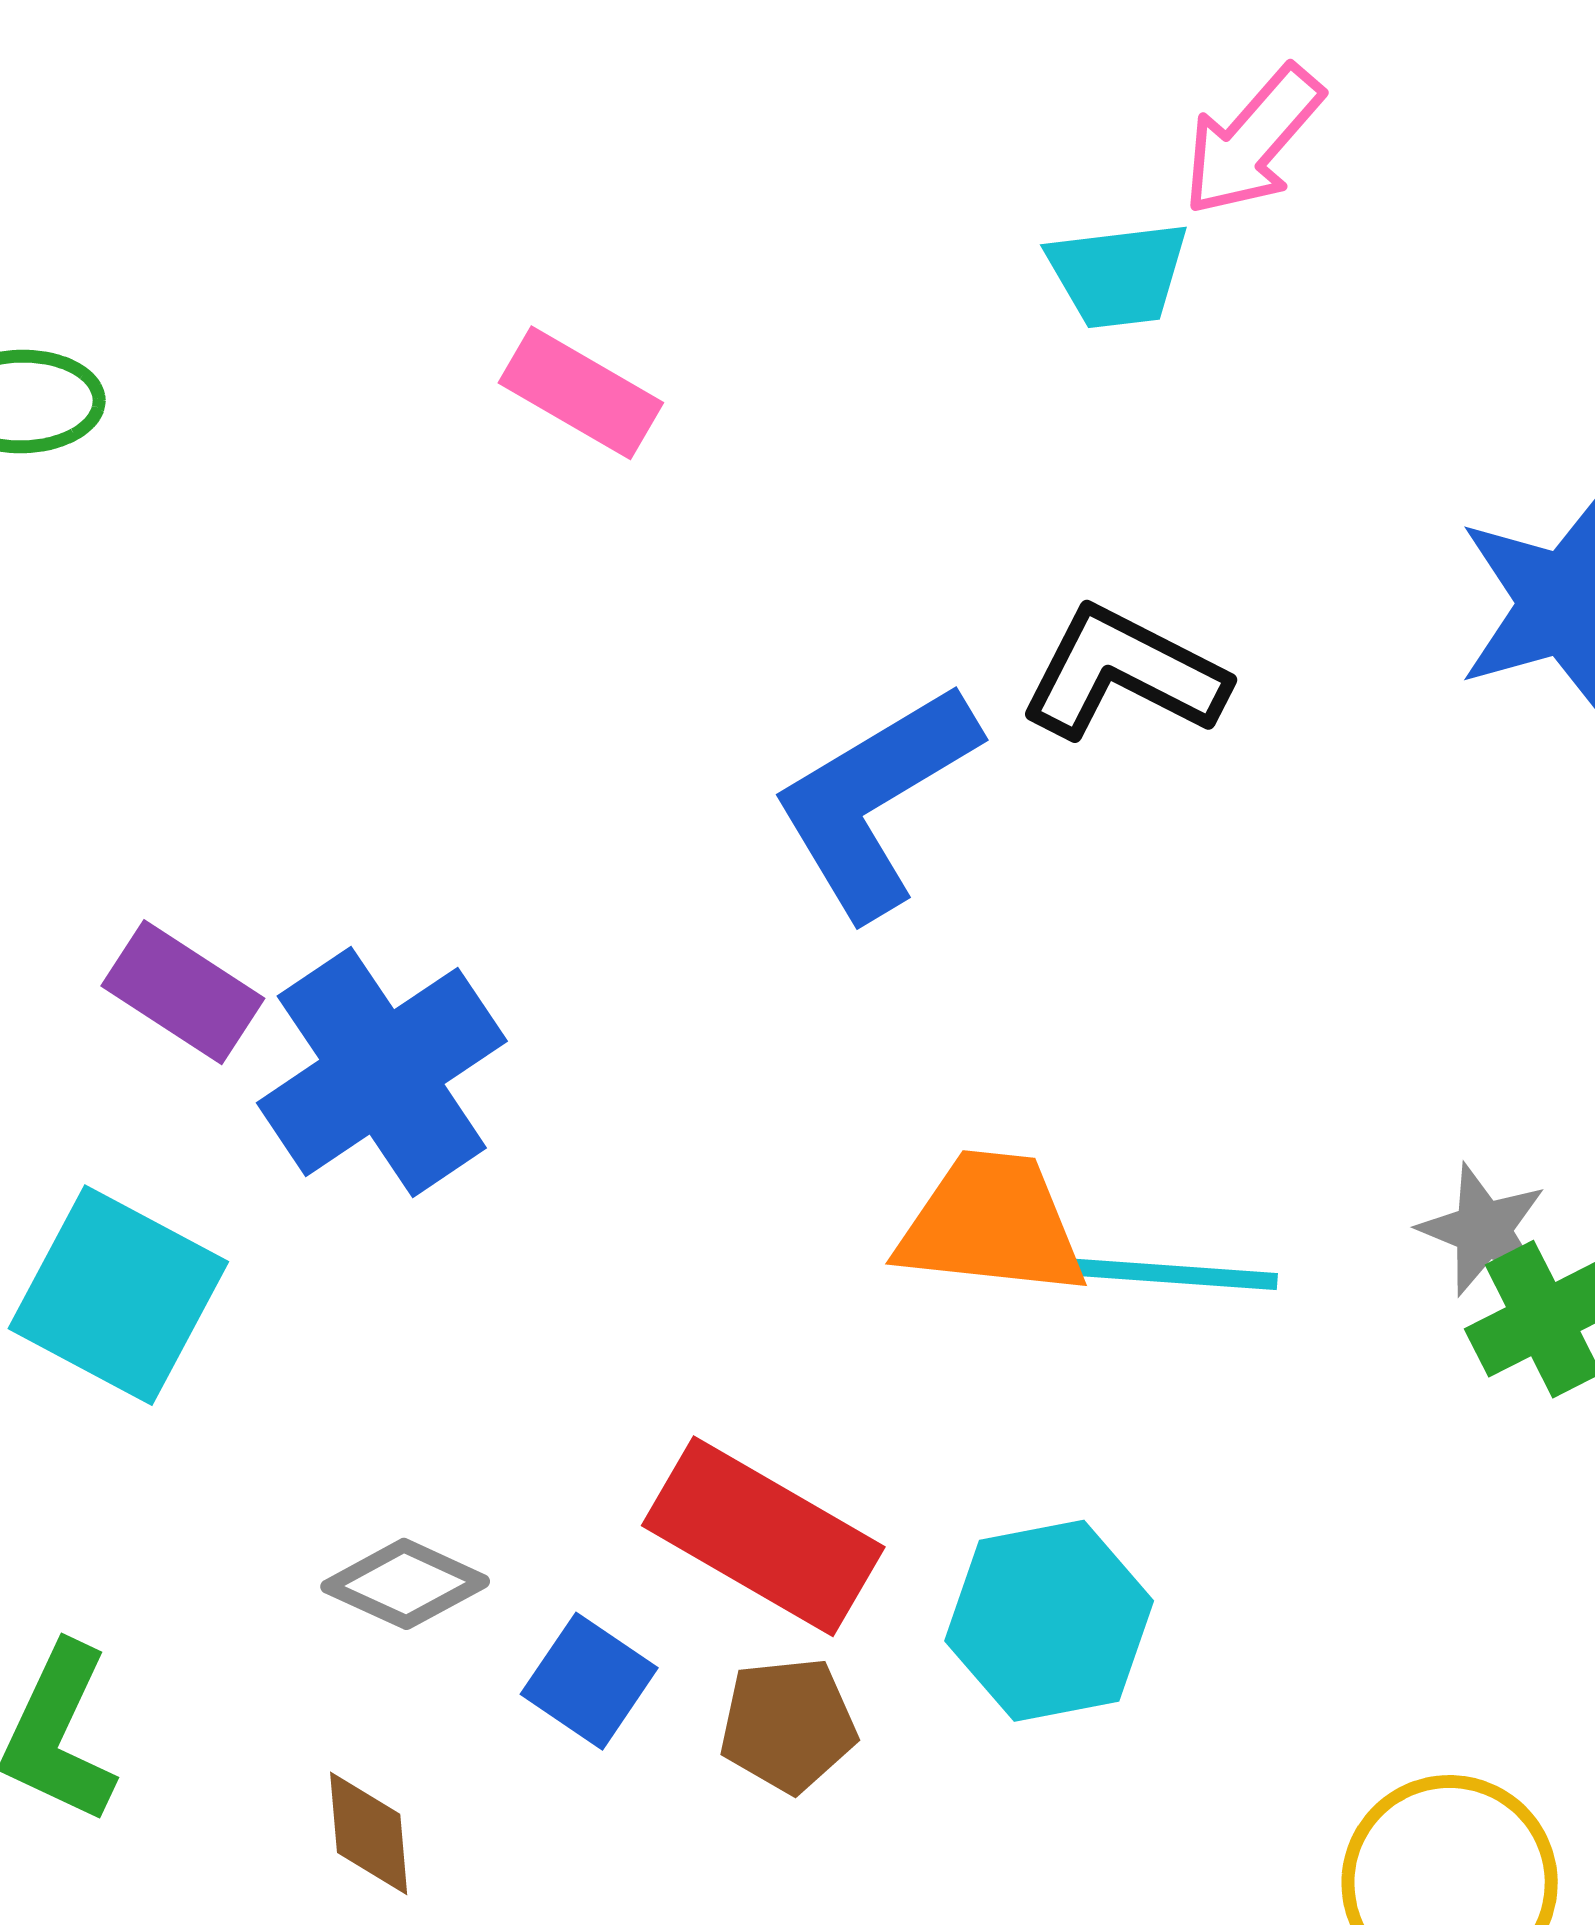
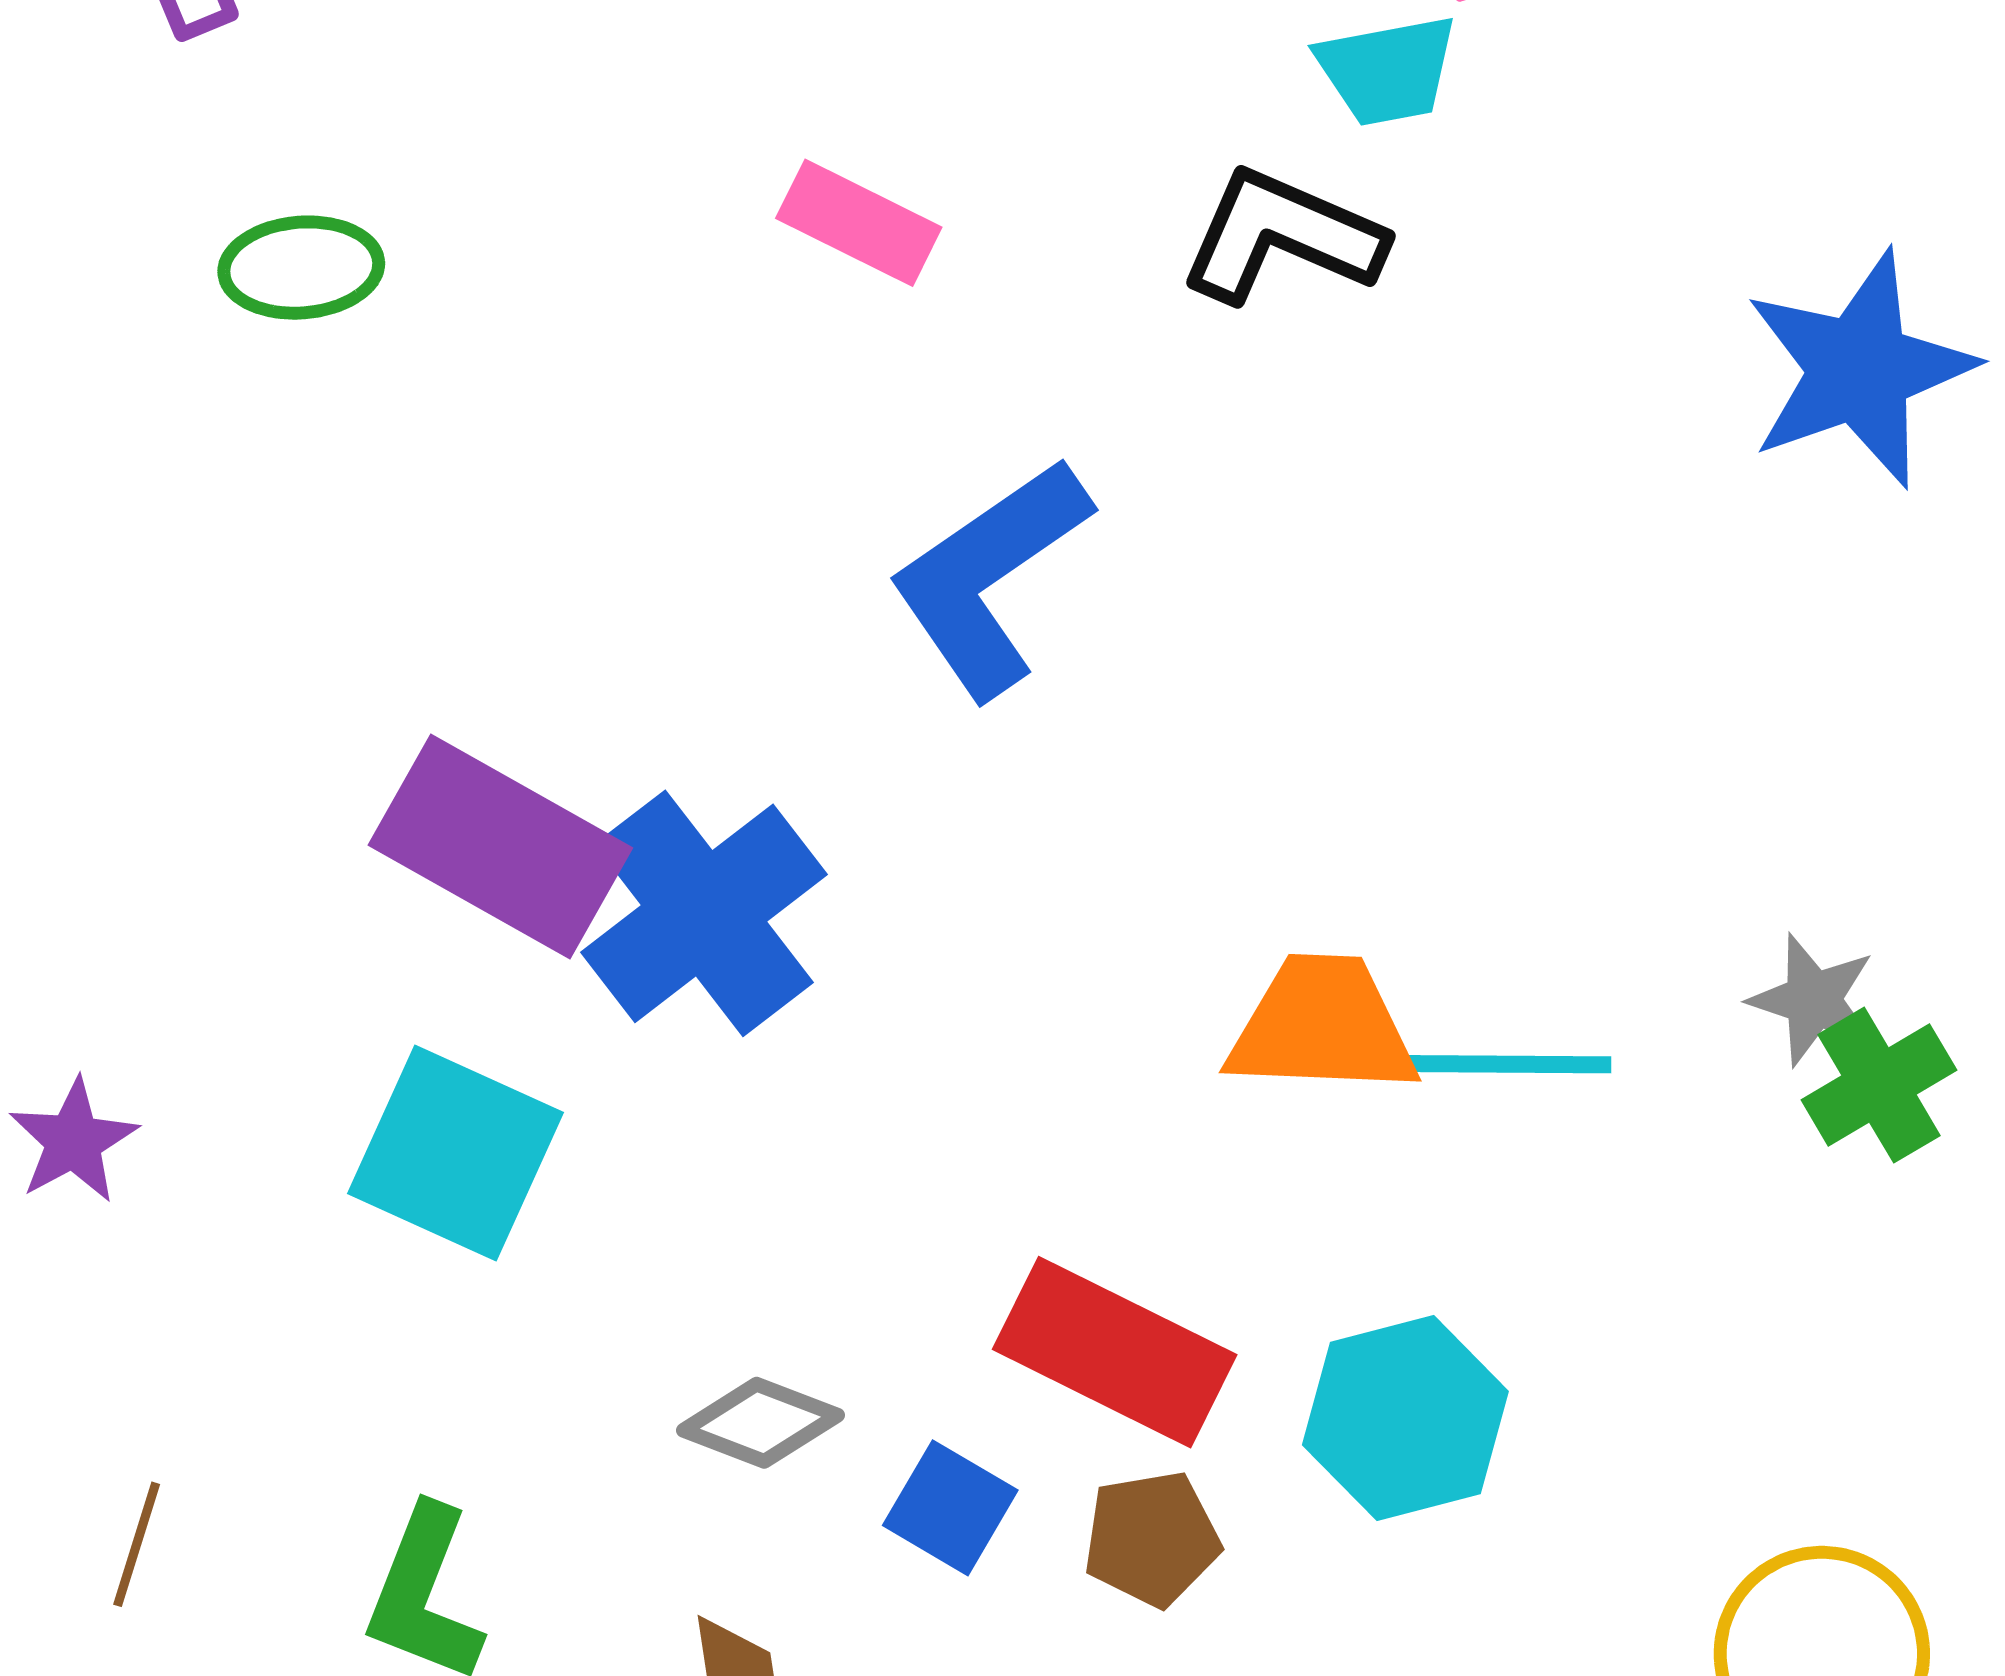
black L-shape: (1123, 673) -> (1282, 236), moved
blue L-shape: (875, 800) -> (990, 577), moved
purple rectangle: (183, 992) -> (500, 846), size x1.6

